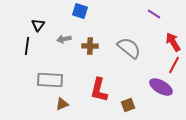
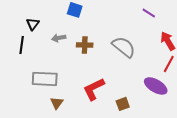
red L-shape: (99, 90) -> (94, 89), turned 50
brown triangle: (62, 104) -> (57, 103), turned -32

